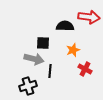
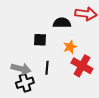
gray arrow: (34, 59) -> (21, 69), moved
red cross: (85, 69) -> (82, 66), size x1.5

